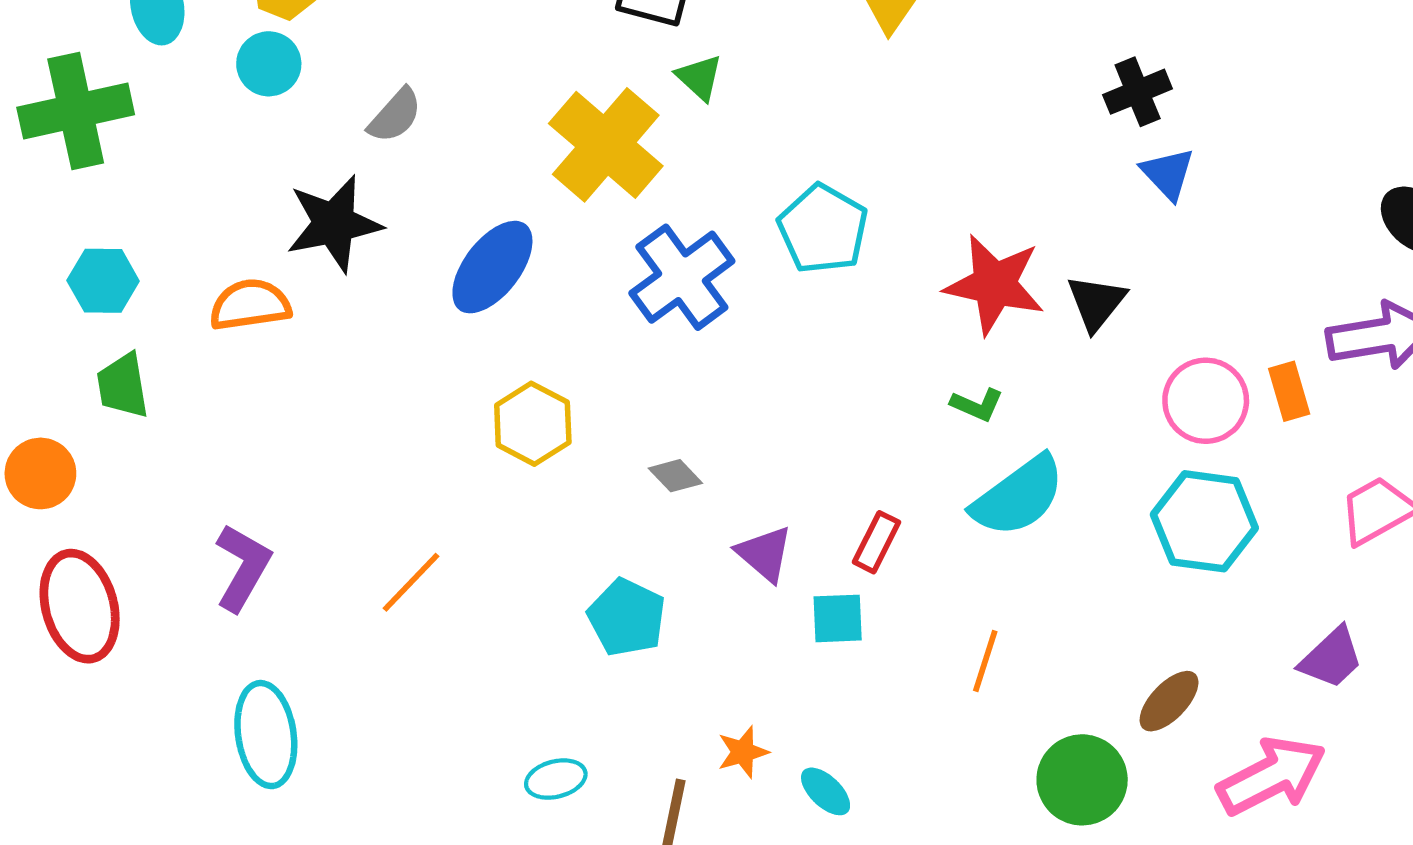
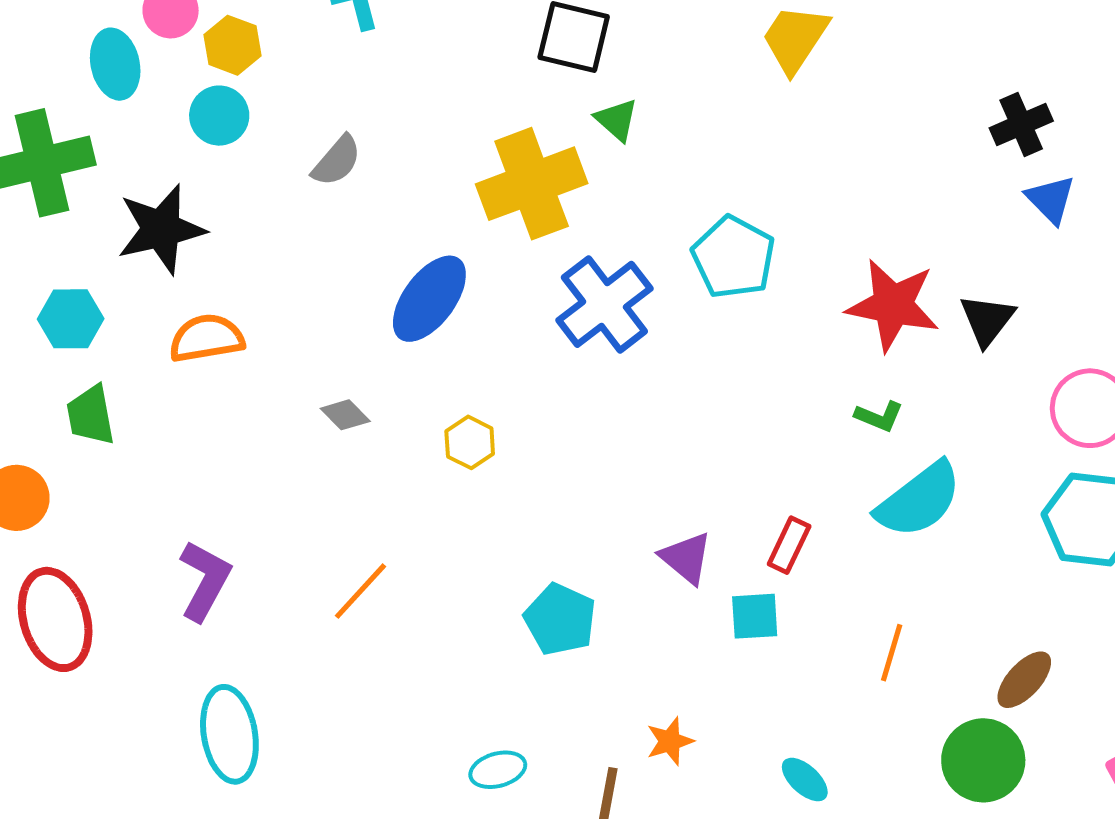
yellow cross: (606, 145) -> (532, 184), turned 30
black star: (334, 224) -> (161, 229), moved
yellow hexagon: (533, 424) -> (470, 442), size x0.7
gray diamond: (675, 476) -> (345, 415), moved
brown ellipse: (1169, 701) -> (1024, 680), moved
cyan ellipse: (826, 791) -> (805, 780), moved

